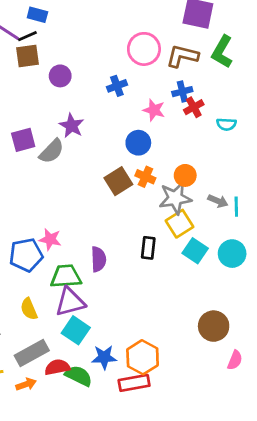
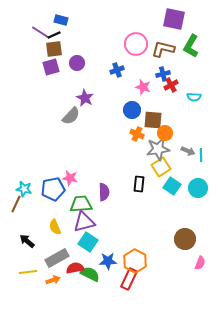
purple square: (23, 140) -> (51, 67), moved
brown square: (118, 181) -> (153, 120), moved, turned 36
red rectangle: (134, 383) -> (129, 279), turned -55

